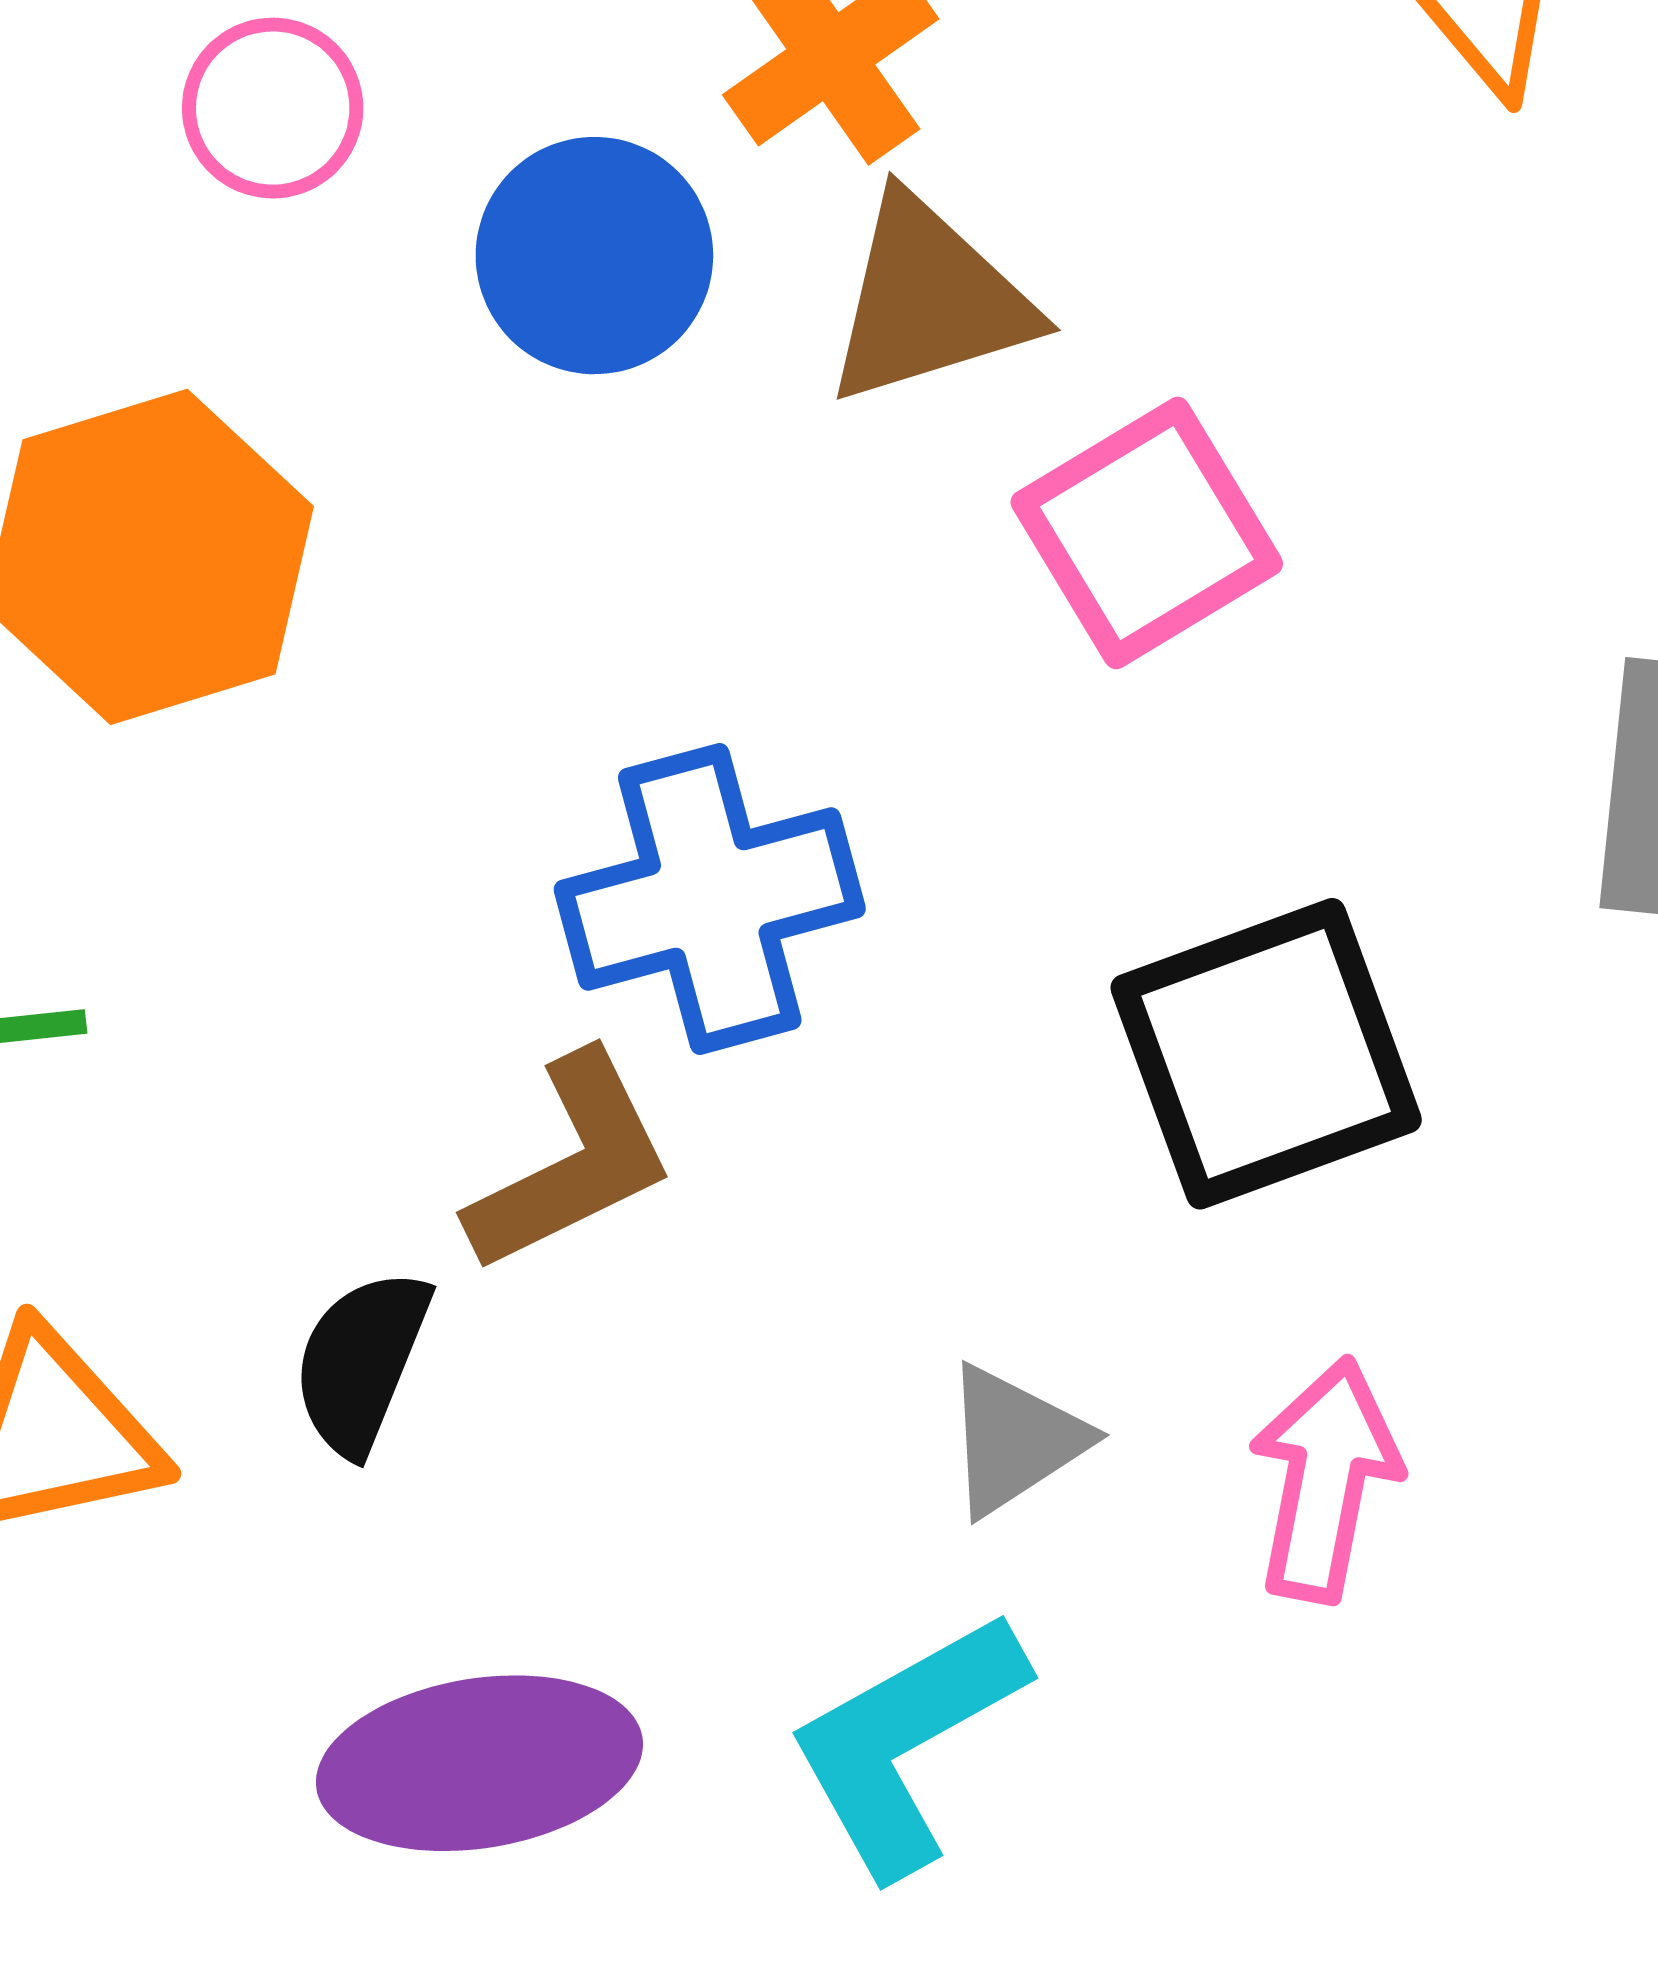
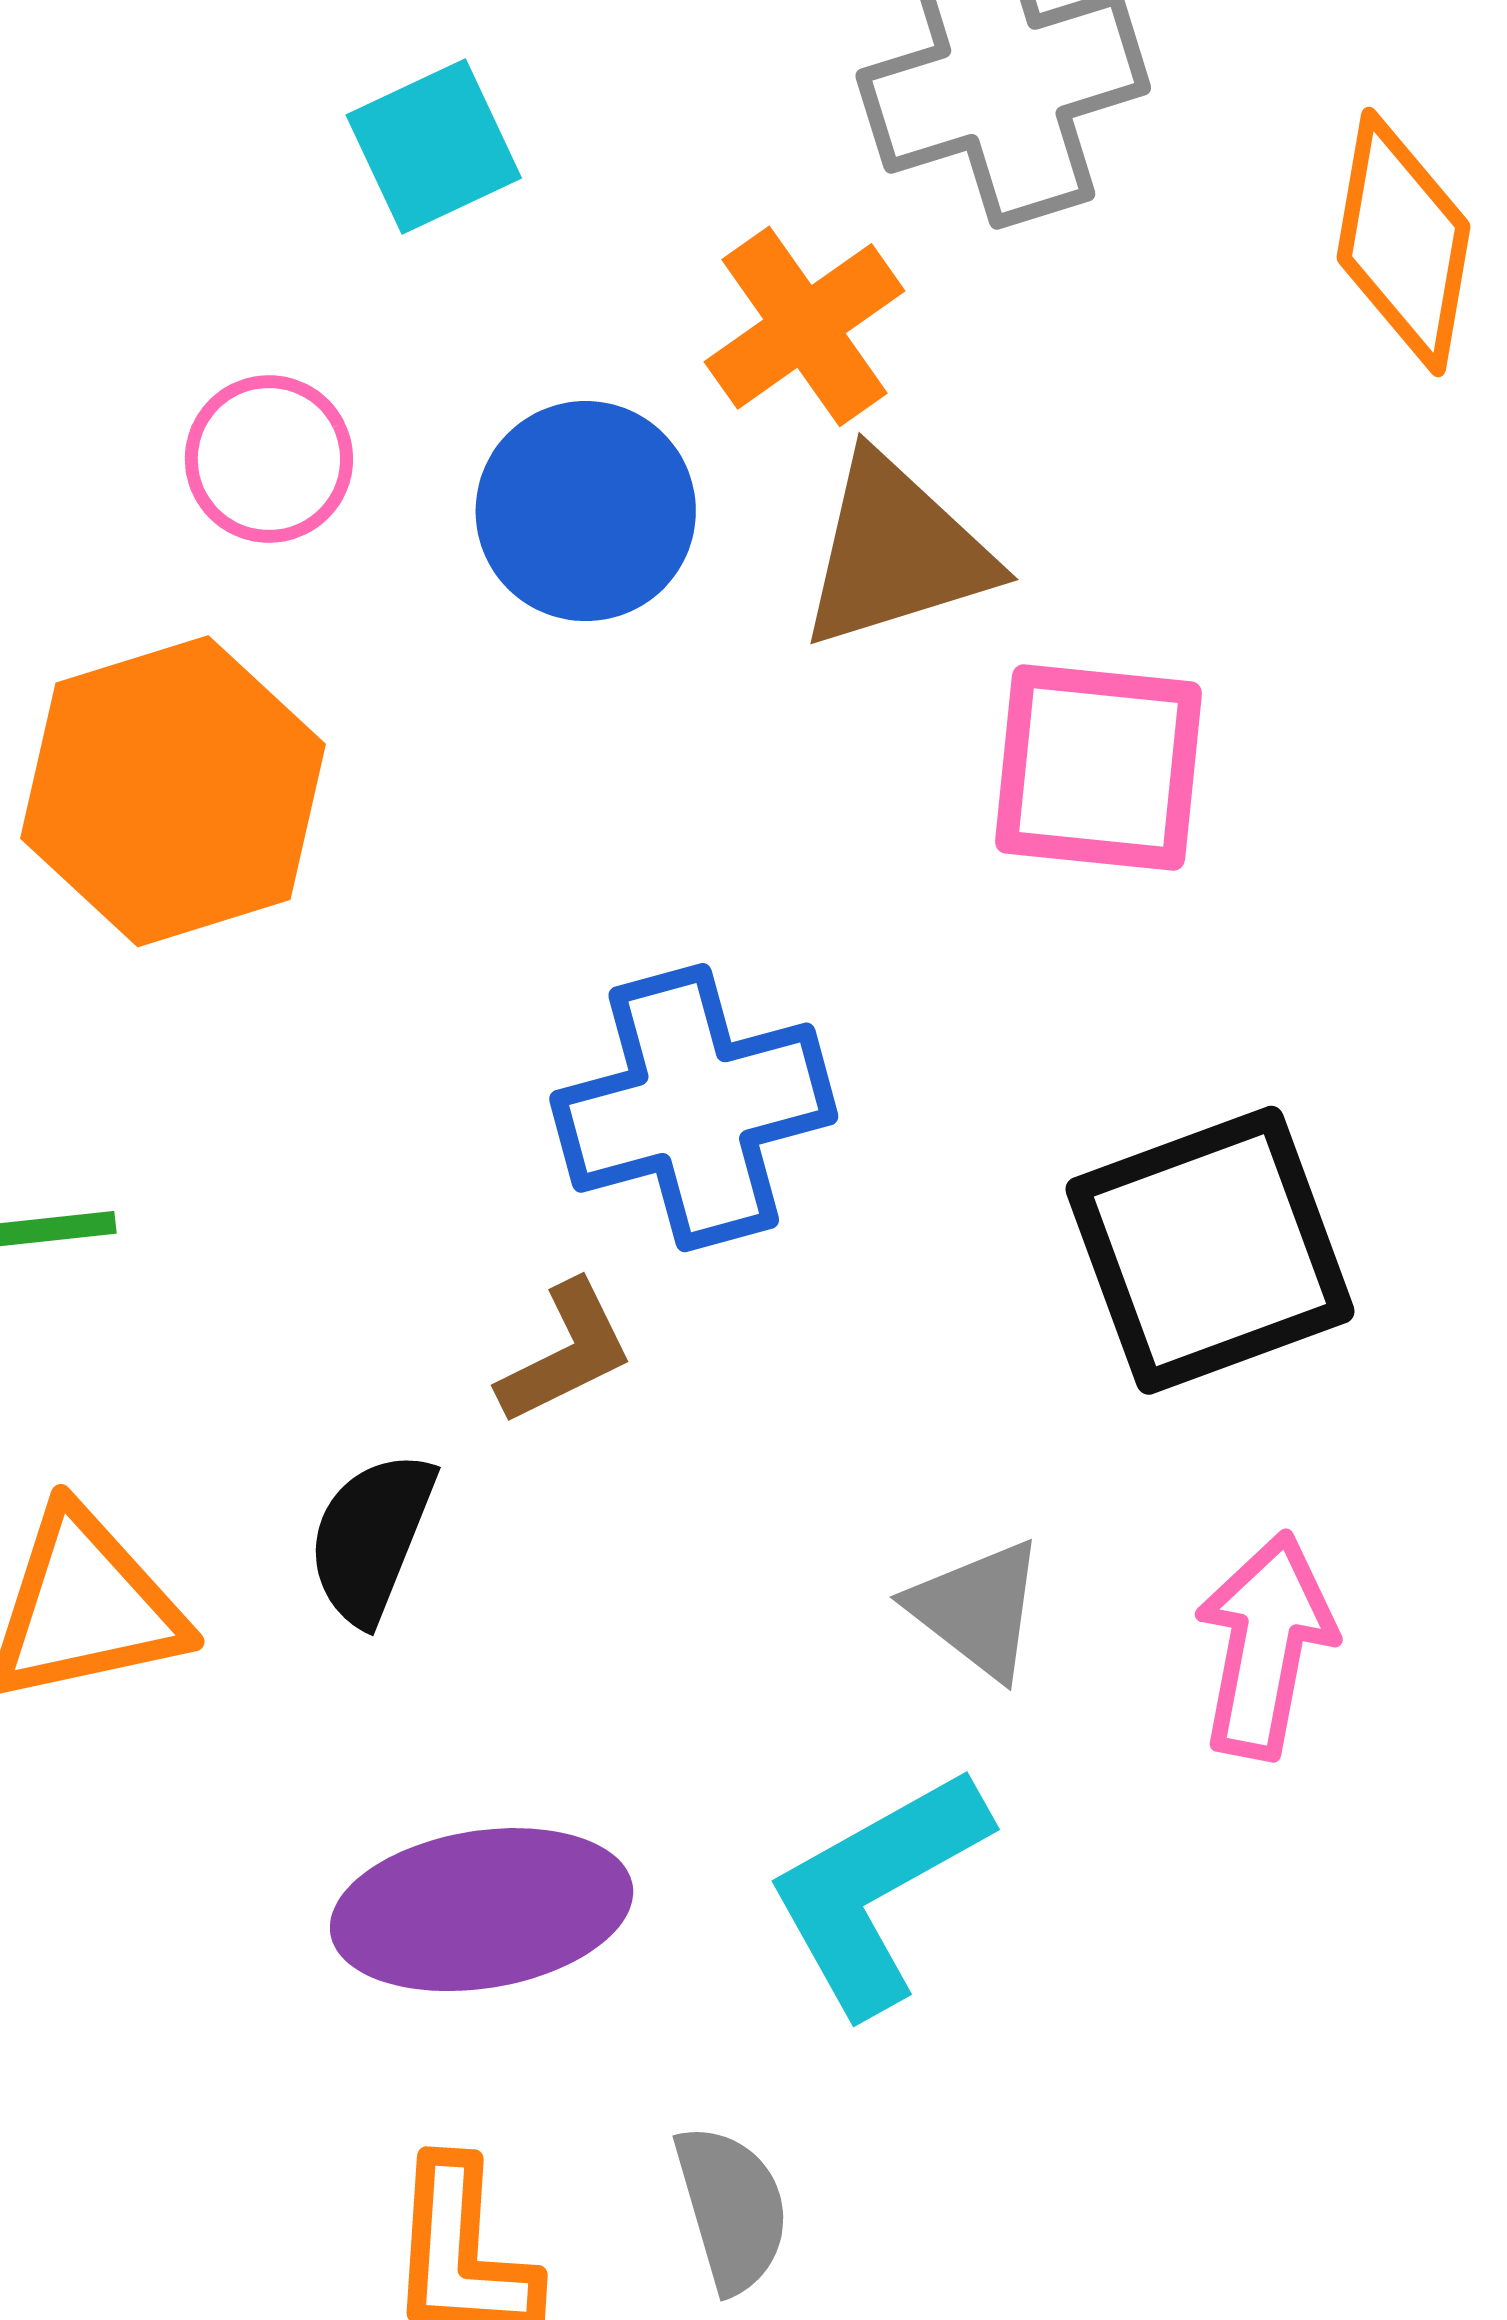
pink circle: (273, 108) -> (269, 459), moved
pink square: (1147, 533) -> (1099, 768), turned 37
brown L-shape: (571, 1163) -> (566, 1353), size x0.7
gray triangle: (1015, 1440) -> (977, 1609), turned -49

